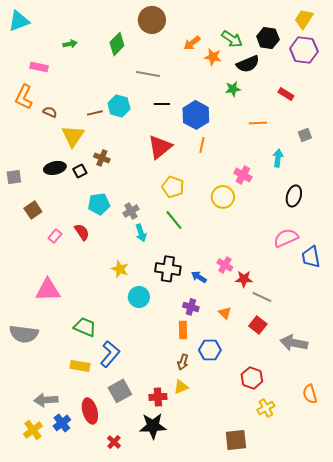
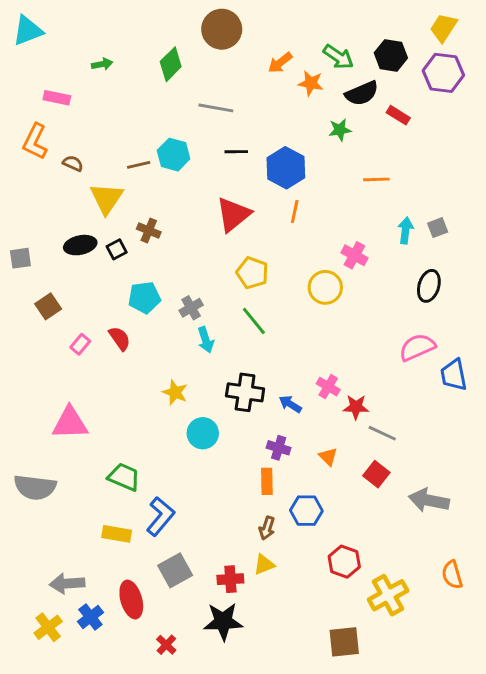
red rectangle: (286, 94) -> (398, 115), moved
gray square: (305, 135) -> (438, 228), moved
red hexagon: (252, 378) -> (344, 562), moved
yellow cross: (266, 408) -> (388, 595), size x1.5

